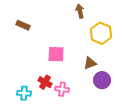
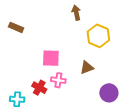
purple circle: (102, 80) -> (109, 93), moved
pink cross: (62, 89) -> (58, 80), moved

